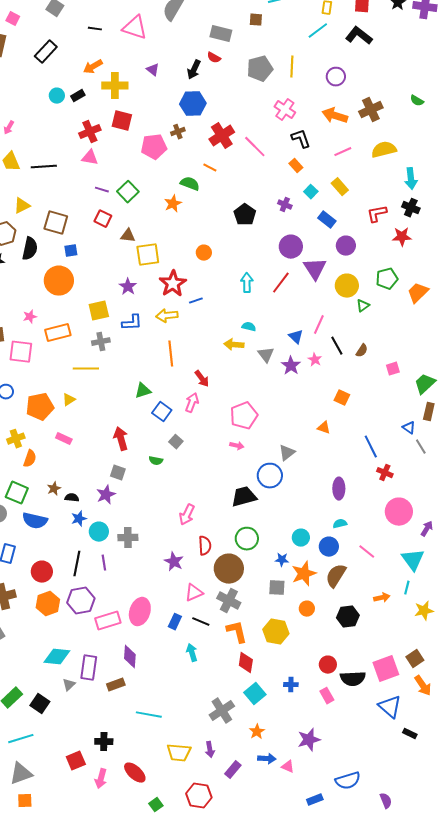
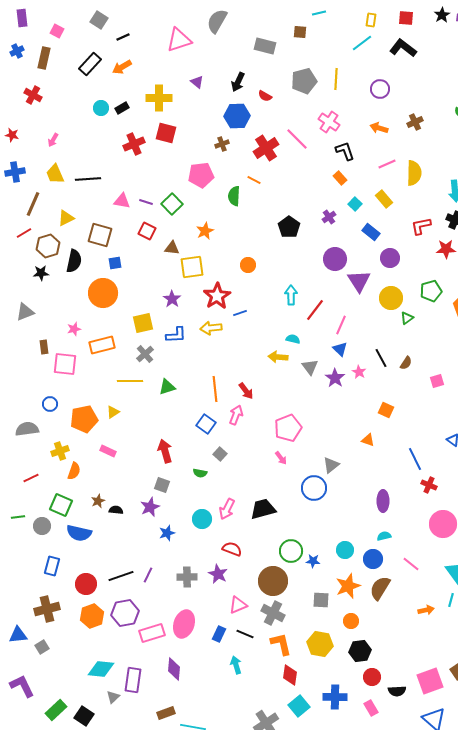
pink triangle: (135, 28) -> (179, 40), turned -36
black line: (95, 29) -> (123, 37), moved, turned -32
red semicircle: (214, 58) -> (265, 96), moved
orange arrow: (93, 67) -> (122, 67), moved
brown cross: (371, 110) -> (415, 122), size x0.7
orange arrow: (335, 116) -> (379, 128), size x0.7
pink pentagon: (154, 147) -> (201, 175), moved
pink line: (255, 147) -> (297, 139), moved
yellow semicircle: (384, 150) -> (414, 173), moved, turned 105
pink triangle: (90, 158) -> (122, 201), moved
green semicircle: (190, 184) -> (234, 196), turned -108
orange star: (173, 204) -> (205, 231), moved
purple cross: (285, 205) -> (329, 217), turned 32
red line: (281, 283) -> (315, 310), moved
pink line: (319, 325) -> (341, 325), moved
gray cross: (101, 342) -> (145, 354), turned -30
orange line: (171, 354) -> (215, 389), moved
green triangle: (143, 391) -> (167, 387), moved
pink arrow: (237, 446) -> (281, 458), turned 40
black trapezoid: (244, 497) -> (263, 509), moved
pink arrow: (187, 515) -> (227, 509), moved
blue star: (79, 519) -> (167, 533), moved
cyan circle: (99, 532) -> (202, 519), moved
gray cross: (128, 538) -> (187, 577), moved
red semicircle: (205, 546) -> (232, 549), moved, turned -66
blue star: (282, 560) -> (313, 561), moved
purple line: (104, 563) -> (148, 575), turned 35
black line: (77, 564) -> (121, 576), turned 60
black hexagon: (348, 617) -> (360, 651), moved
black semicircle: (353, 679) -> (397, 691), size x0.7
brown rectangle: (116, 685) -> (166, 713), moved
blue cross: (291, 685) -> (335, 697), size x1.6

